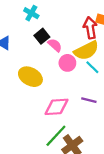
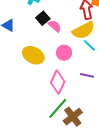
pink circle: (67, 63) -> (64, 53), moved
pink diamond: (56, 107) -> (58, 82), turned -60

